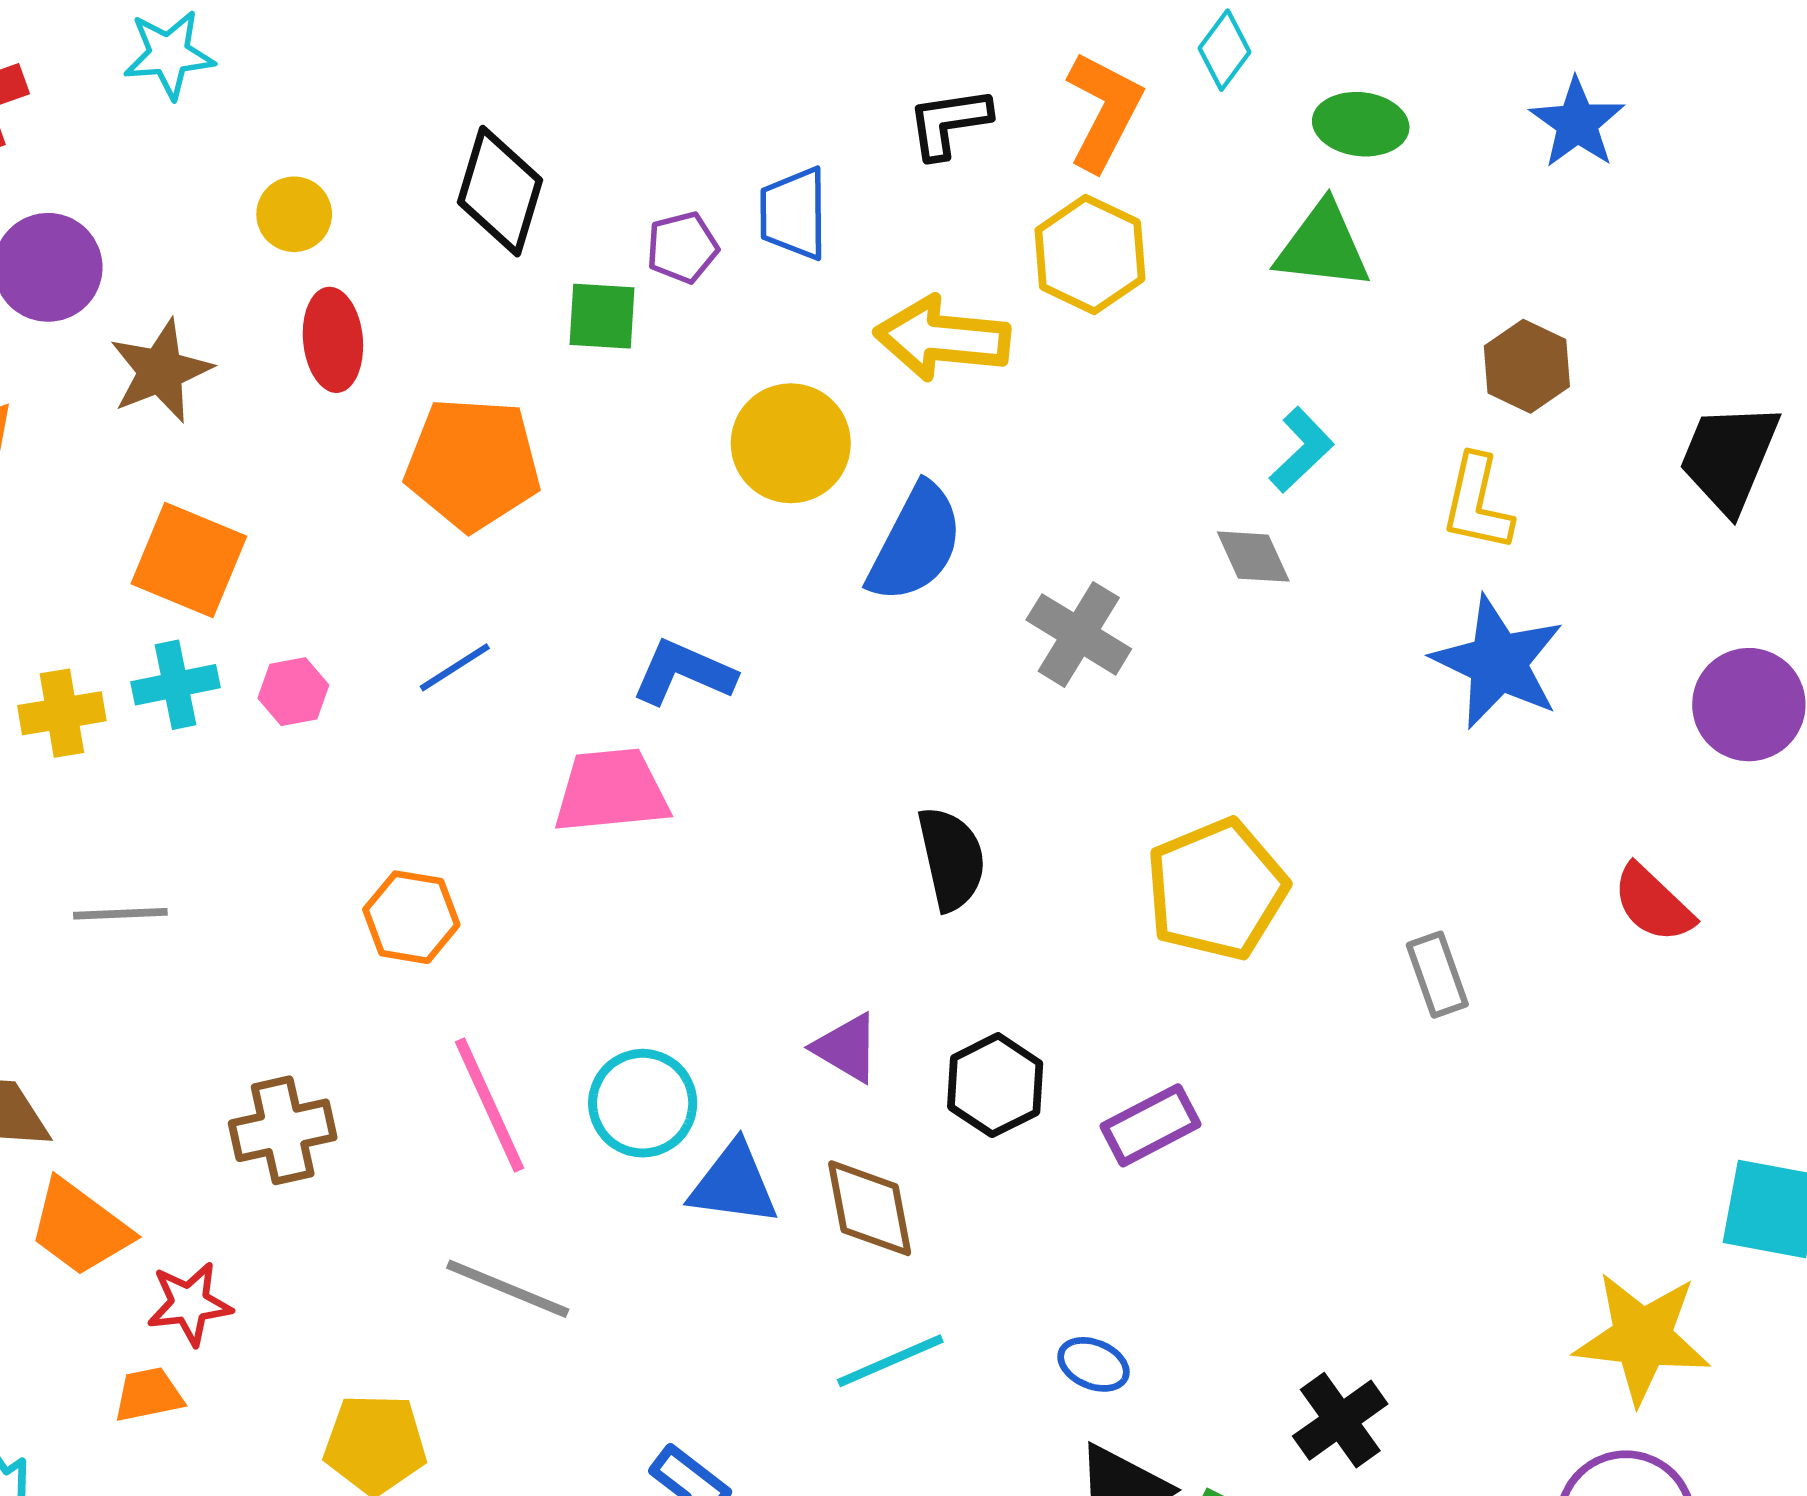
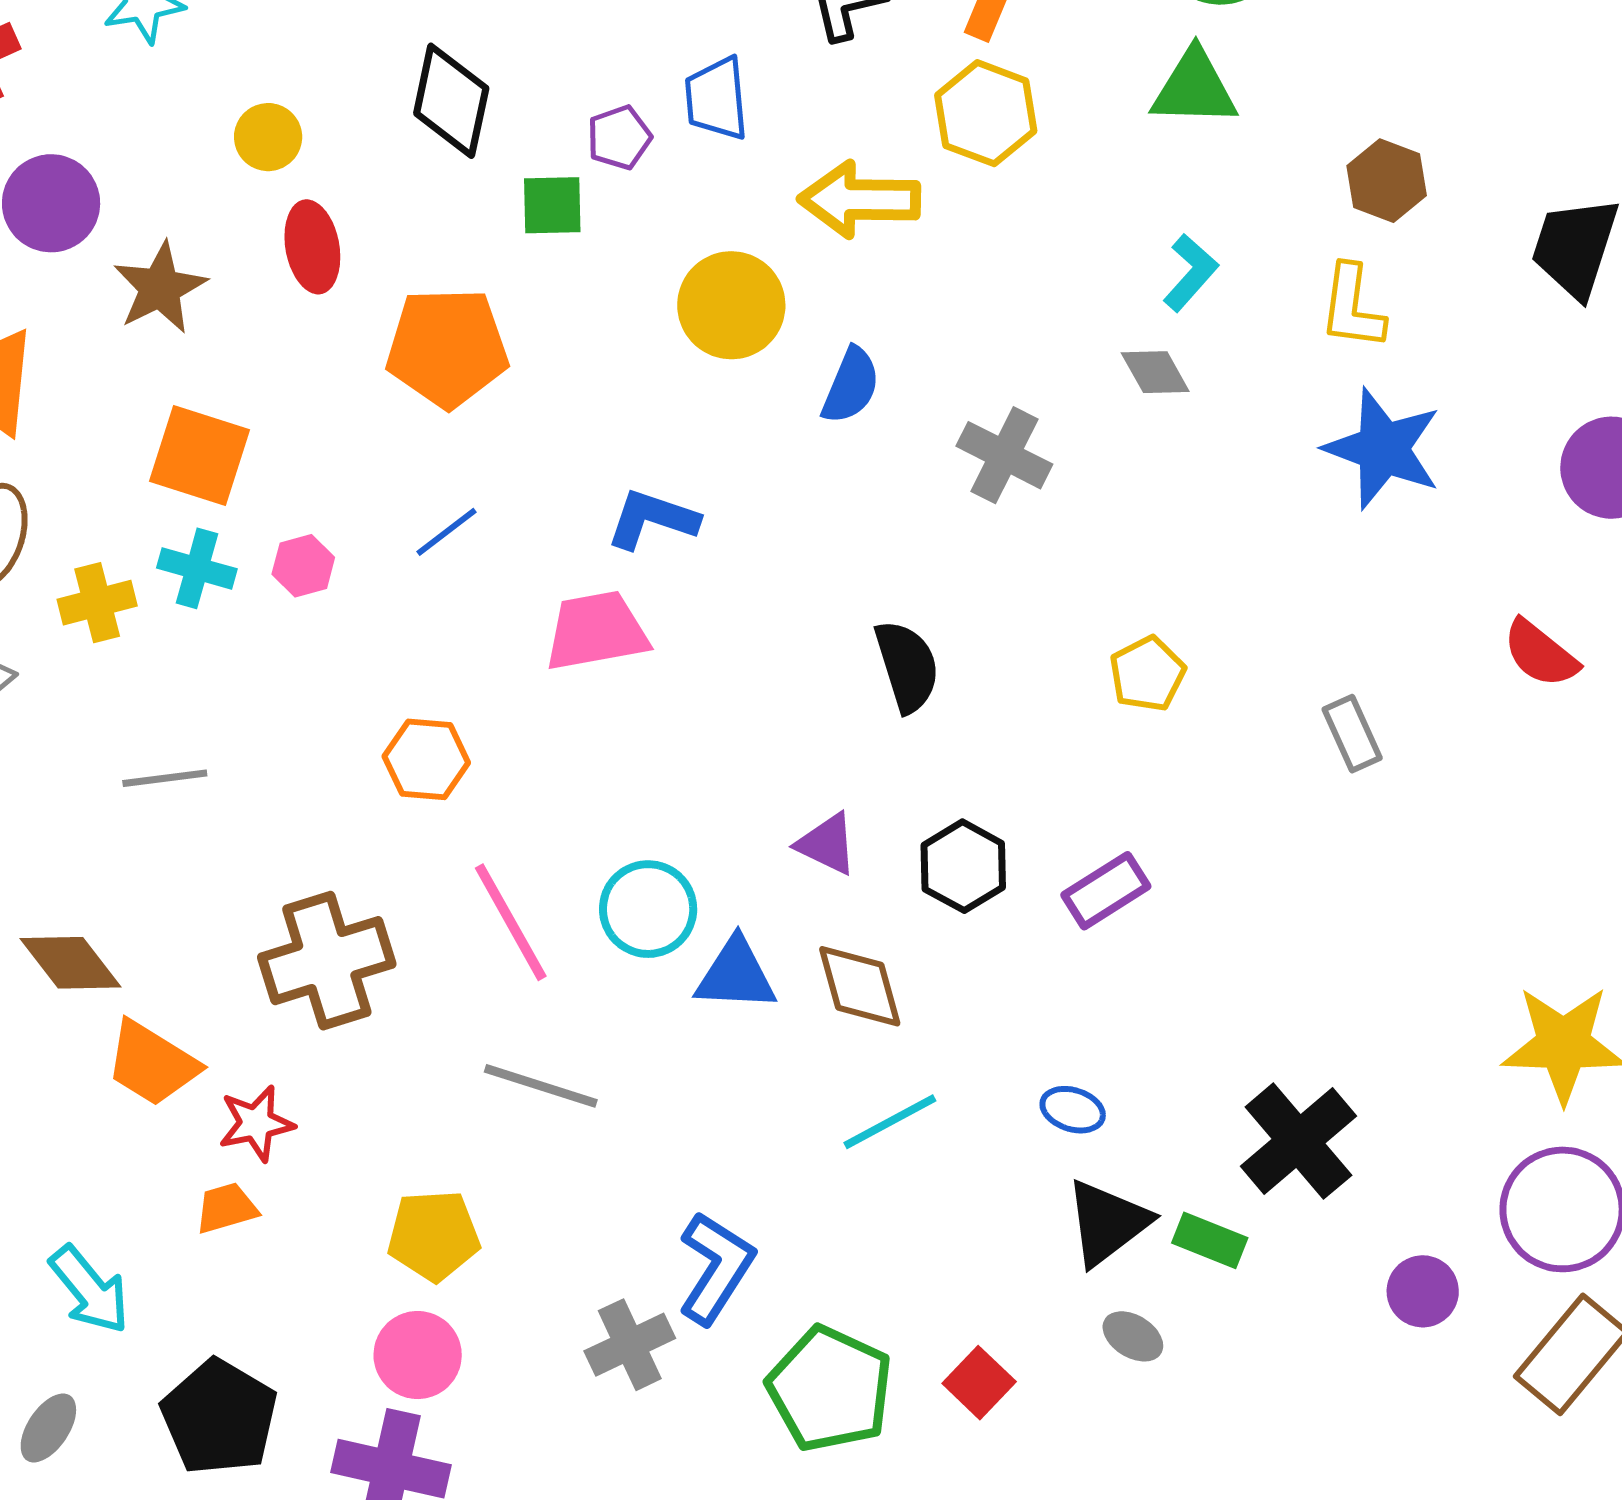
blue semicircle: (915, 543) -> (851, 386), size x0.7
cyan cross: (175, 685) -> (197, 568), turned 32
yellow pentagon: (1216, 889) -> (1147, 674), size x0.6
brown cross: (283, 1130) -> (327, 961), size x1.4
black cross: (1340, 1420) -> (1298, 1141), size x1.4

